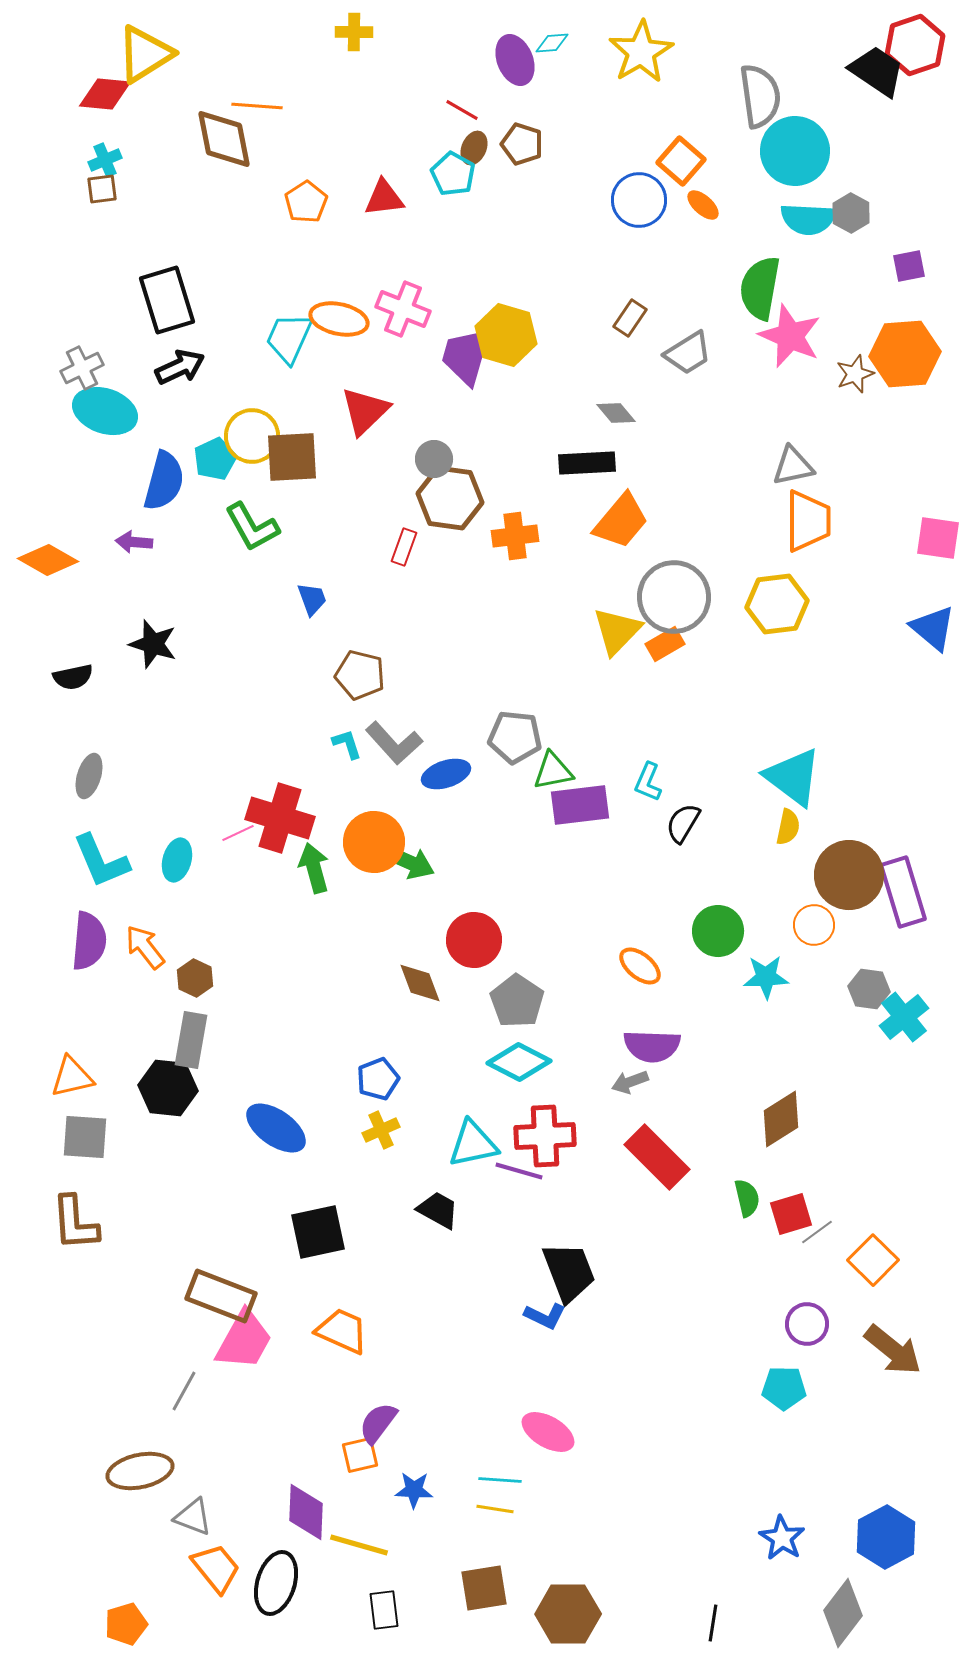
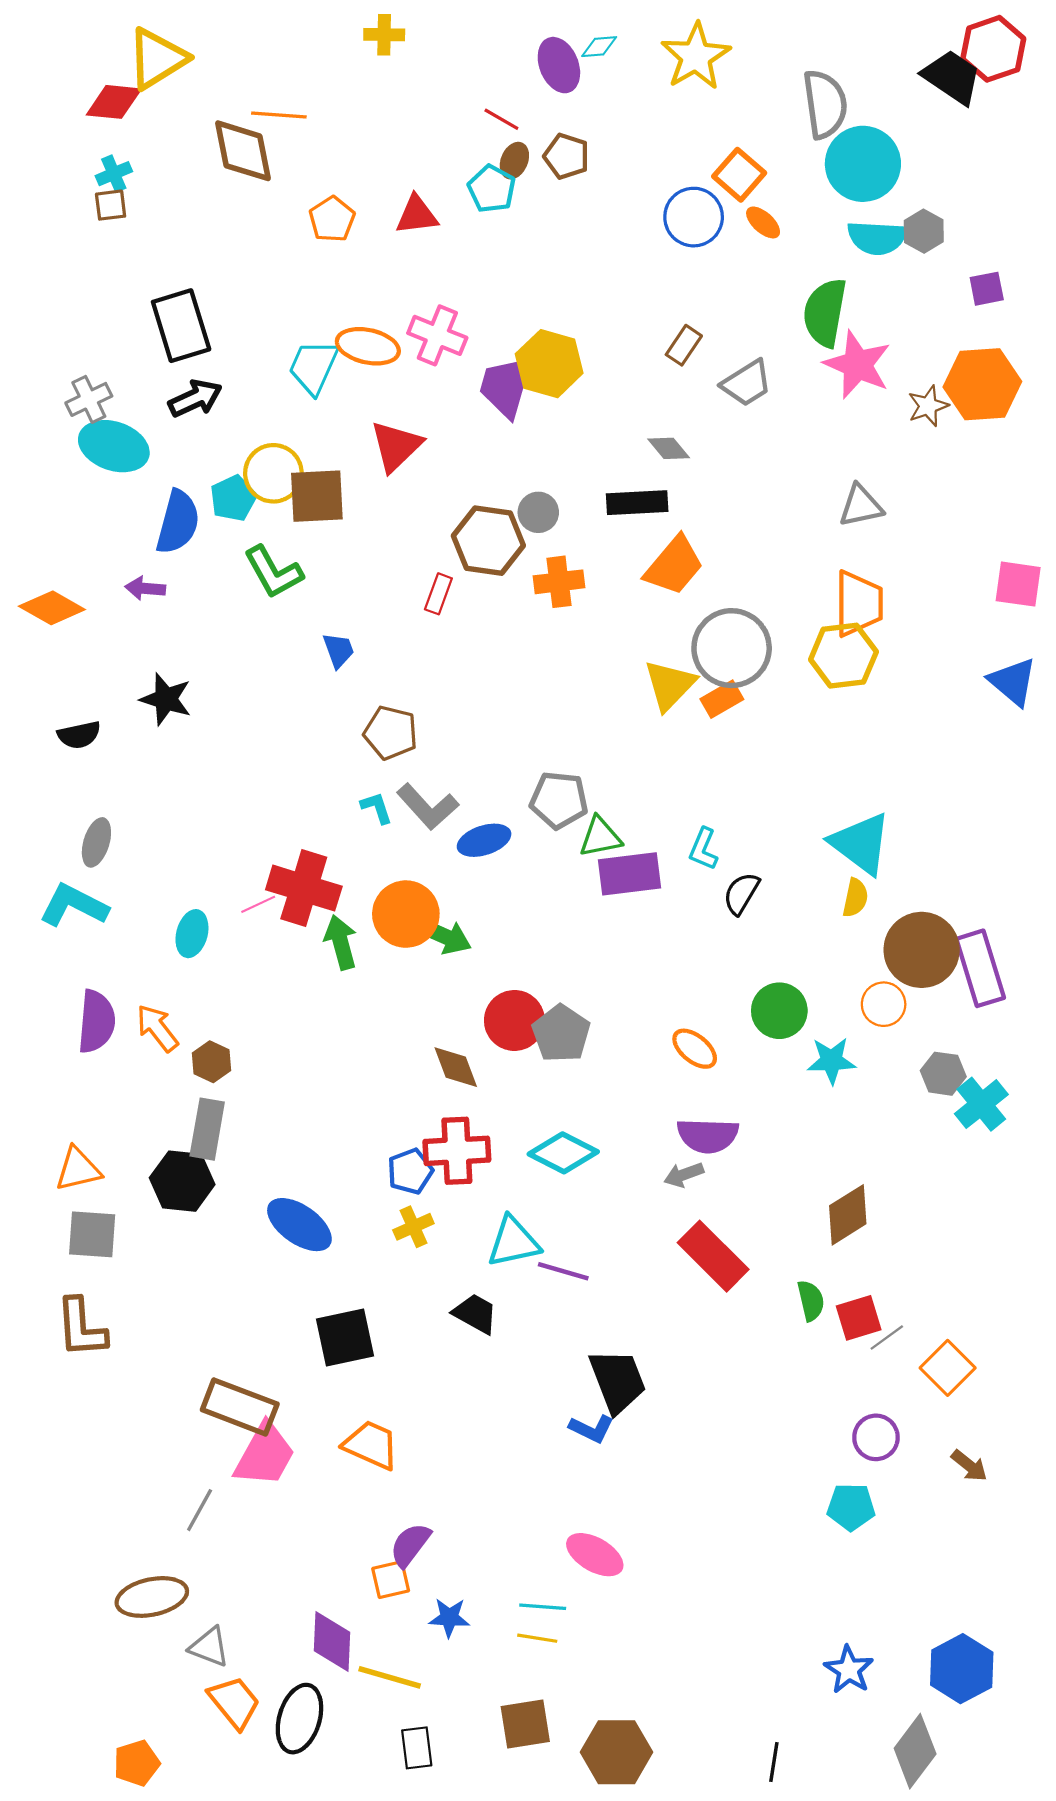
gray circle: (434, 459) -> (538, 512), moved
orange trapezoid: (808, 521) -> (859, 604), moved
cyan L-shape: (101, 861) -> (74, 905), moved, turned 140
gray pentagon: (517, 1001) -> (561, 1033), moved
red cross: (545, 1136) -> (457, 1151), moved
brown arrow: (893, 1350) -> (969, 1466), size x0.6

